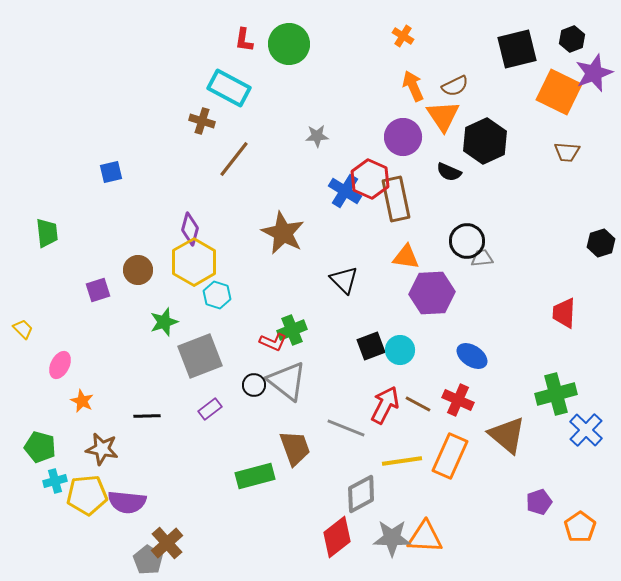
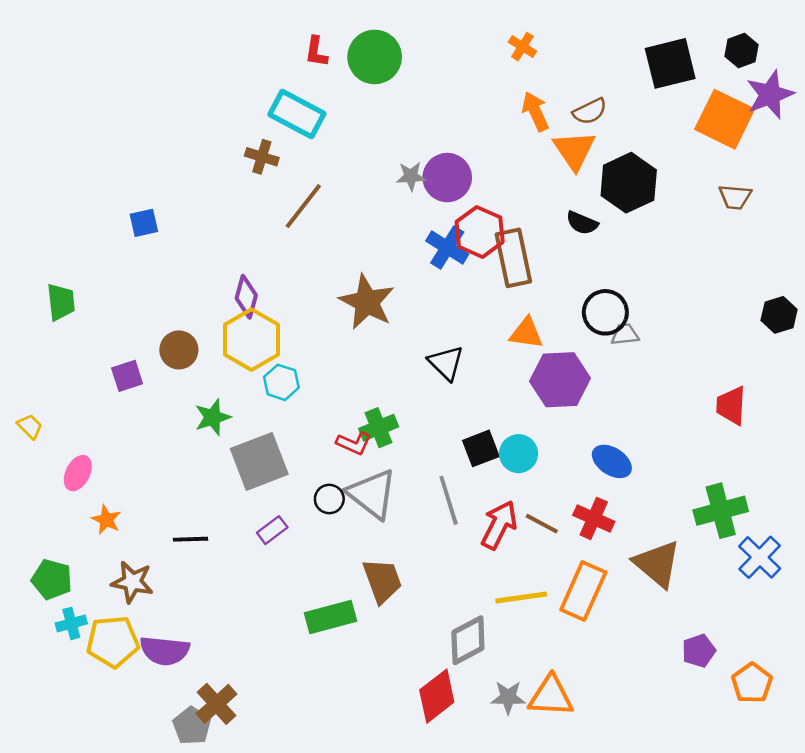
purple circle: (403, 137) -> (447, 178), moved
gray line: (346, 428) -> (449, 500), moved, turned 51
gray star: (392, 538) -> (508, 697), size x0.7

